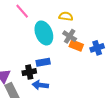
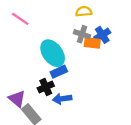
yellow semicircle: (66, 16) -> (84, 11), moved
cyan ellipse: (44, 33) -> (53, 53), moved
blue cross: (97, 48) -> (102, 35), moved

